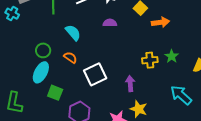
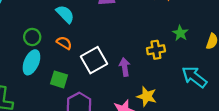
yellow cross: (150, 60) -> (156, 50), moved
purple arrow: (130, 84) -> (125, 67), moved
green square: (55, 93) -> (59, 79), moved

